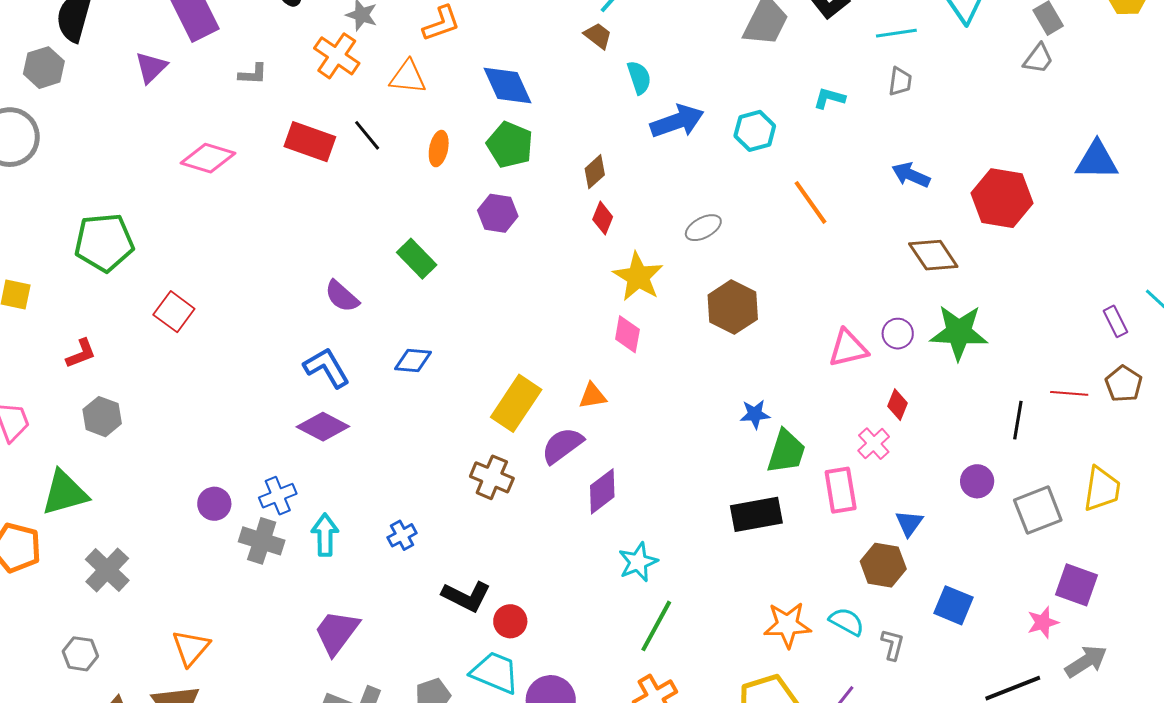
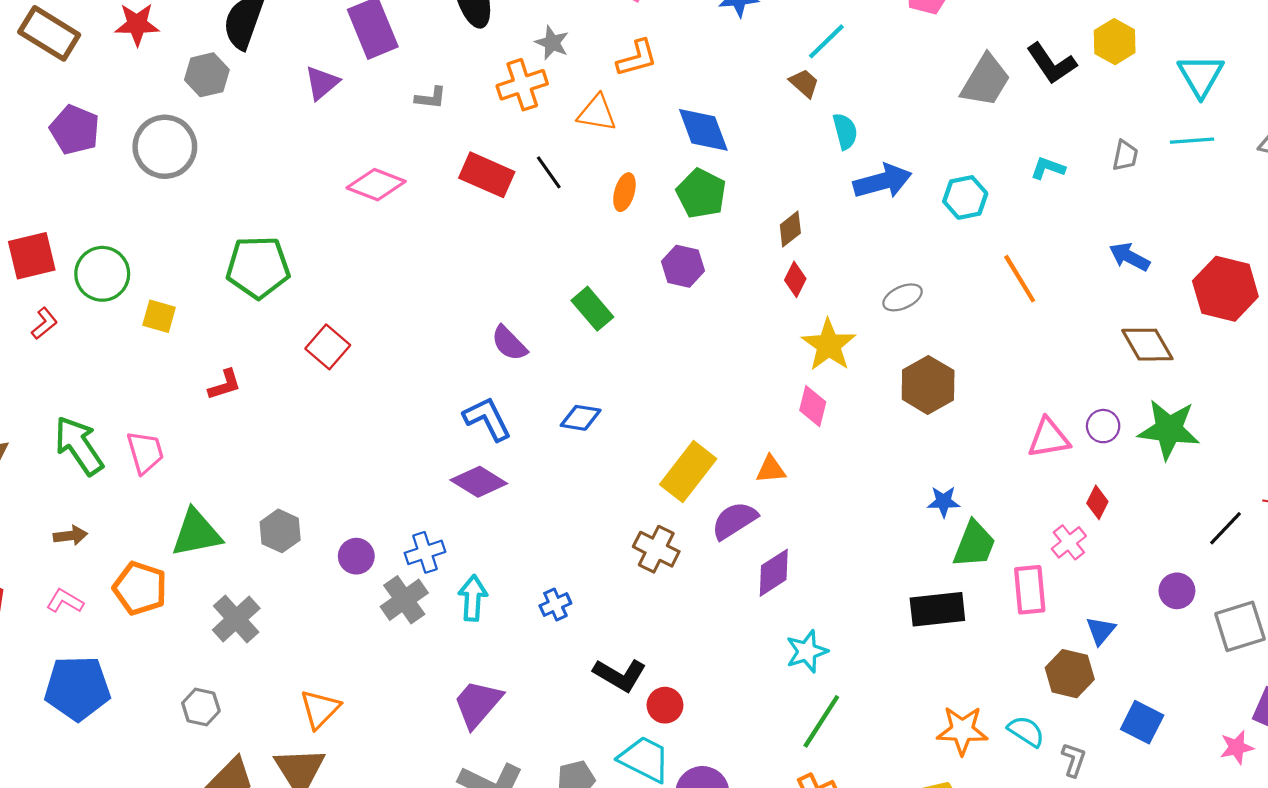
cyan line: (896, 33) -> (1192, 141), moved
orange cross: (337, 56) -> (522, 85), turned 33
gray hexagon: (102, 417) -> (280, 531), moved
black line: (1018, 420) -> (1226, 528), turned 30
gray cross: (262, 541) -> (404, 600), turned 33

